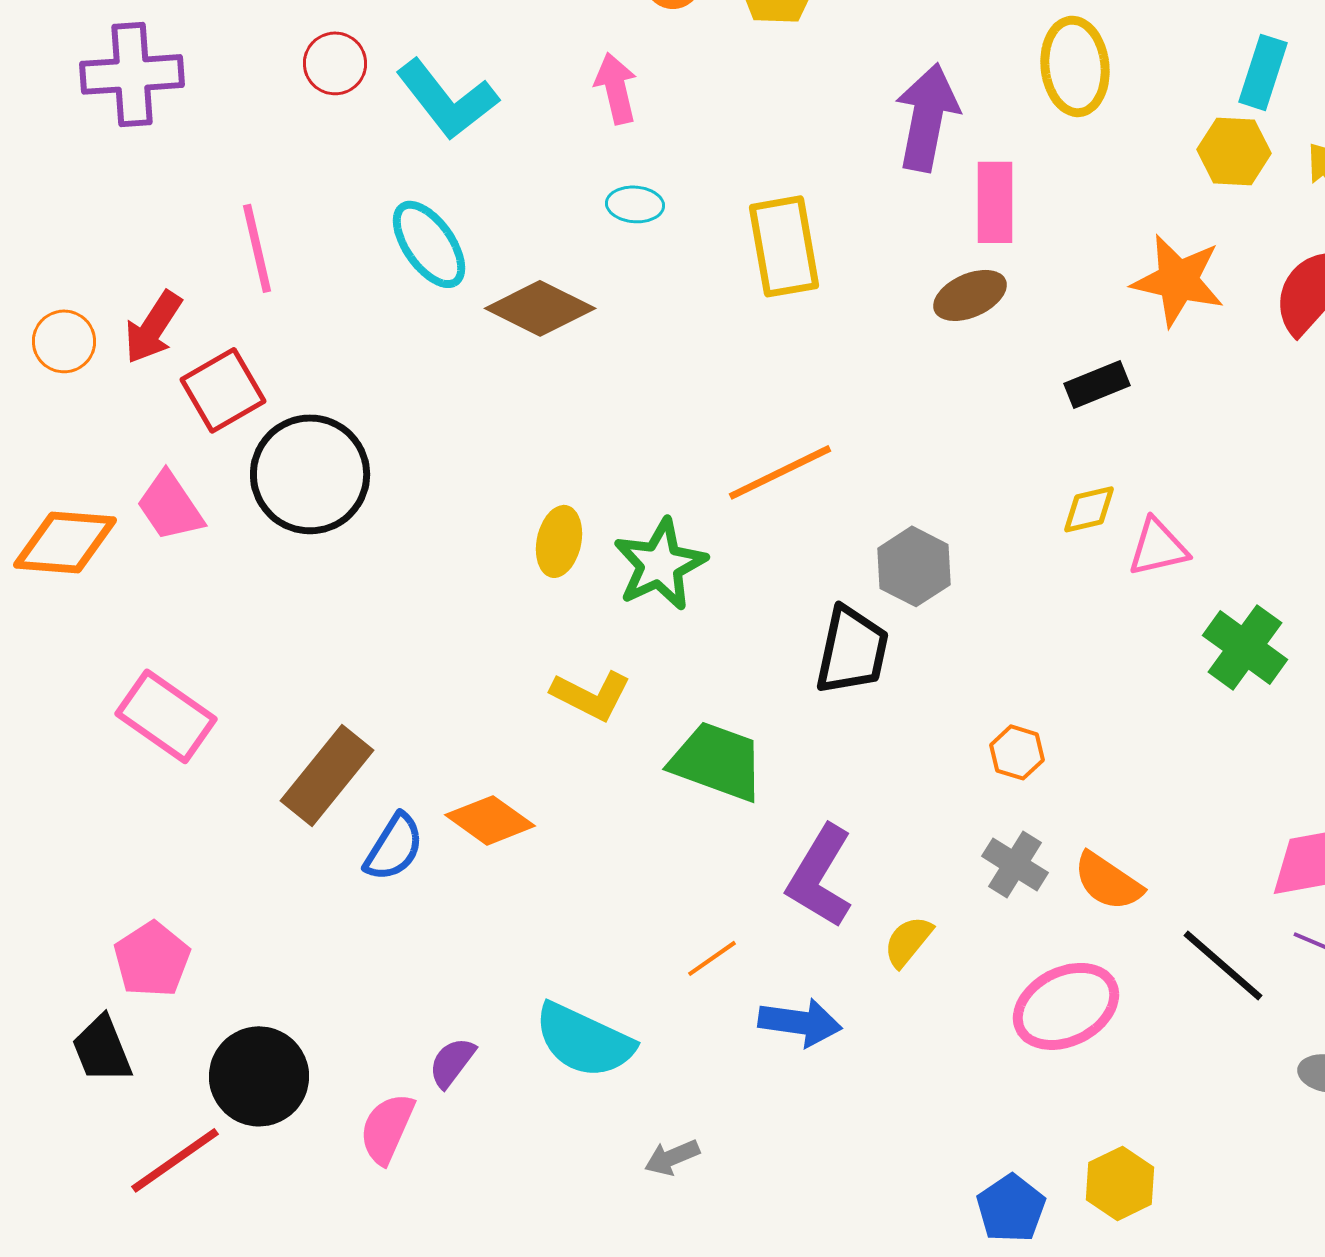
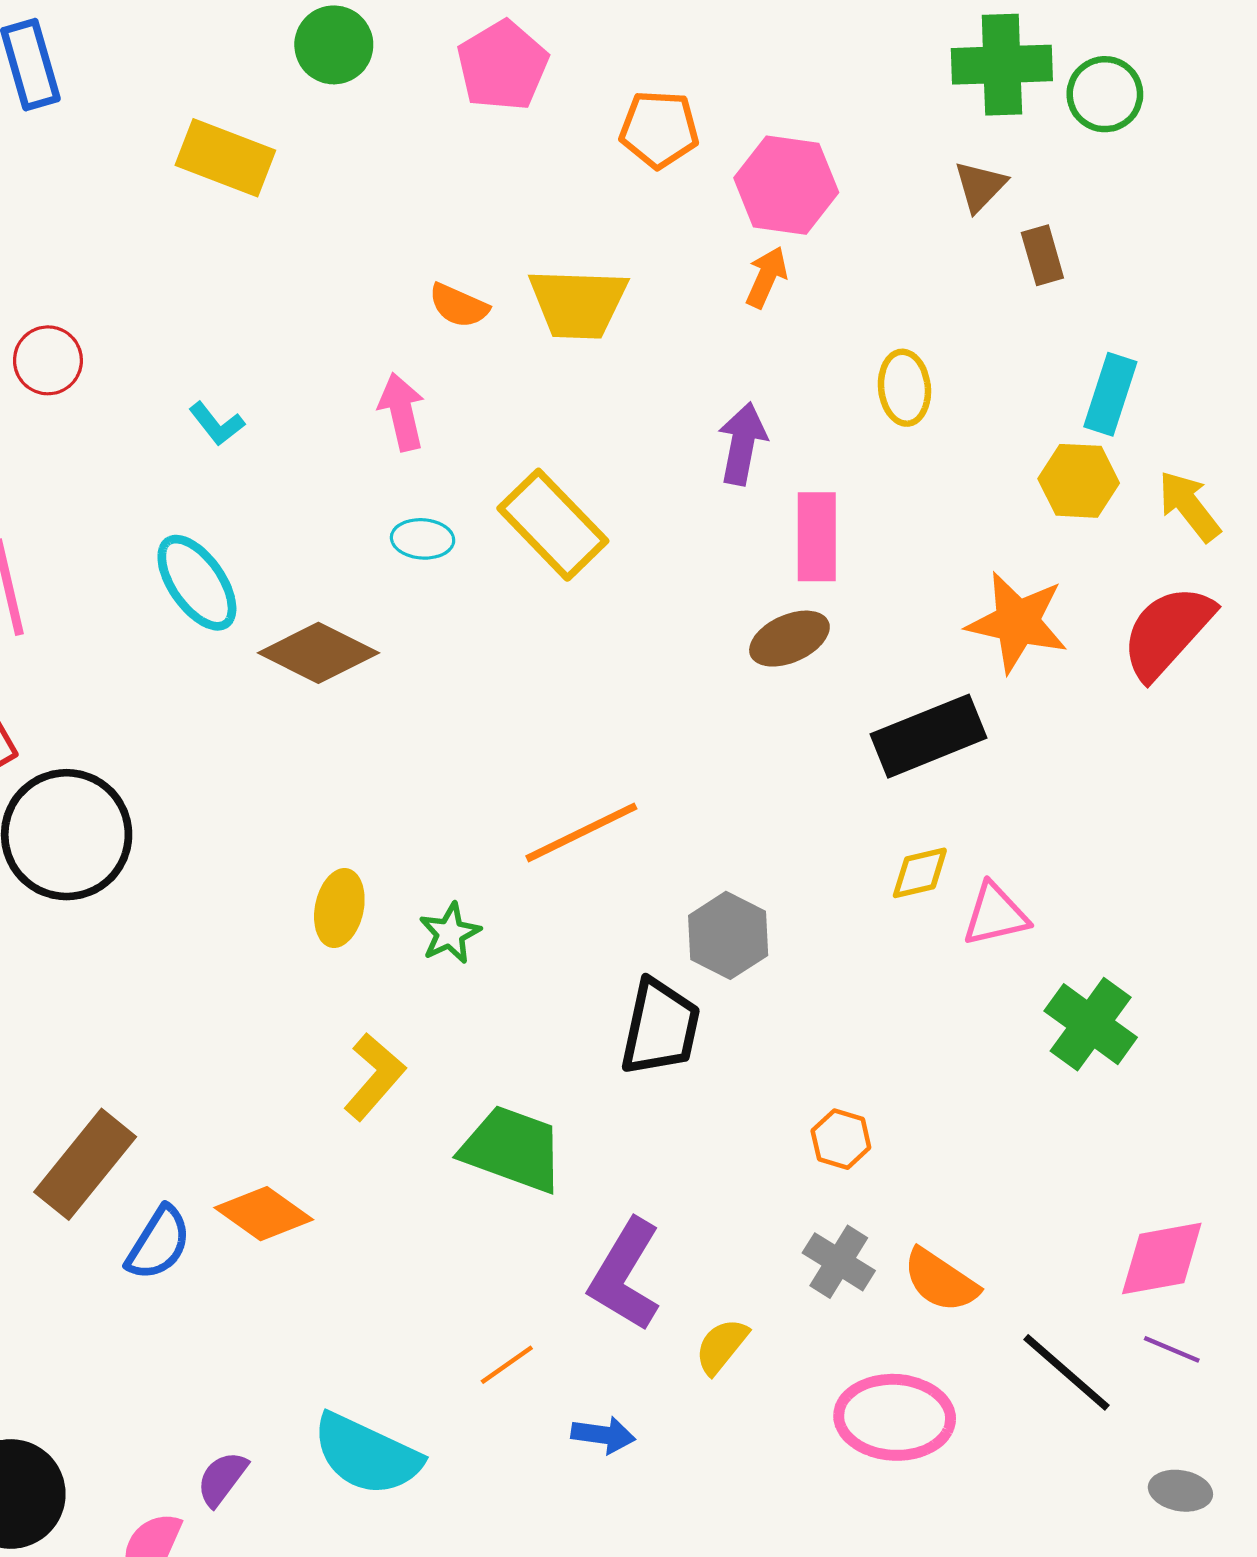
red circle: (335, 63) -> (48, 360), moved
yellow ellipse: (1075, 66) -> (904, 388), size x0.7
cyan L-shape: (447, 99) -> (217, 424), size x0.5
purple arrow: (927, 117) -> (742, 444), size x0.7
yellow rectangle: (784, 246) -> (553, 525), moved, turned -34
black rectangle: (1097, 384) -> (929, 736), size x1.6
green star: (660, 564) -> (450, 933), size x0.6
yellow L-shape: (591, 695) -> (374, 1077), turned -76
pink ellipse: (1066, 1006) -> (895, 1417), turned 30
blue arrow: (800, 1022) -> (603, 1435), size x0.7

